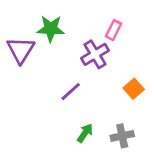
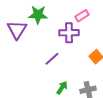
pink rectangle: (114, 30) -> (82, 16), turned 32
purple cross: (95, 54) -> (69, 33), turned 30

